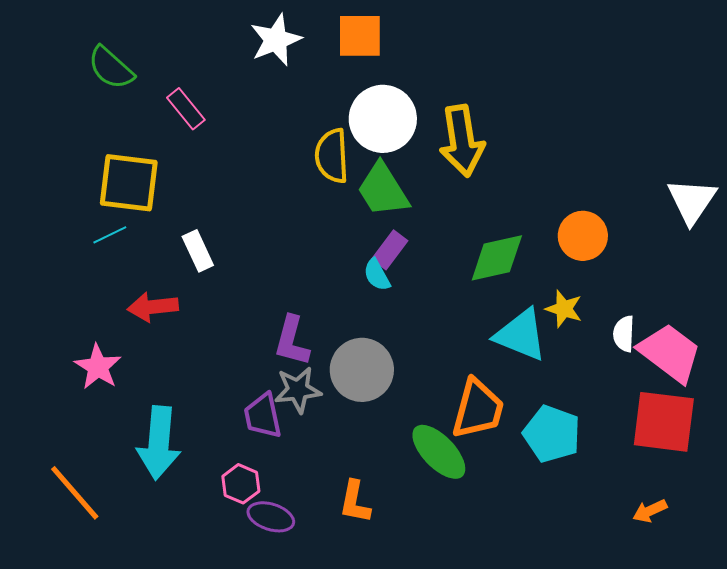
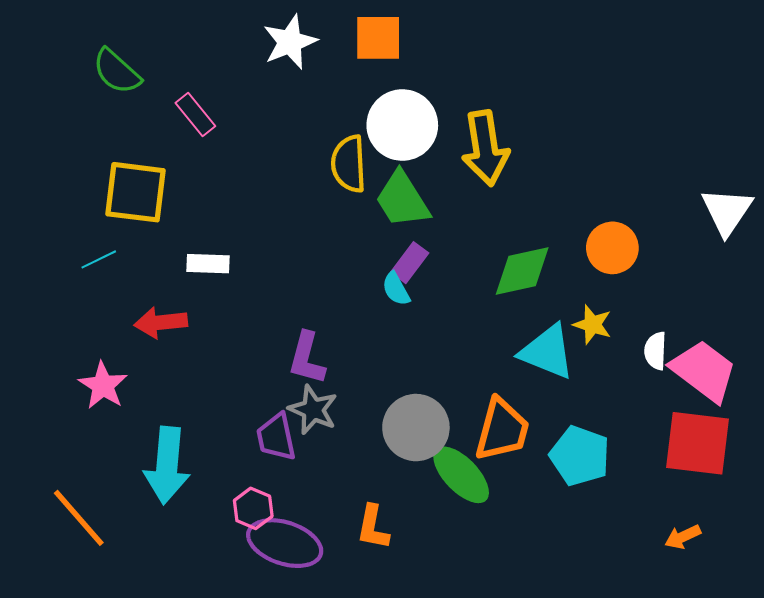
cyan line: (110, 235) -> (99, 259), moved
white rectangle: (198, 251) -> (208, 264), turned -63
gray circle: (362, 370) -> (416, 428), moved
gray star: (298, 390) -> (313, 410), turned 30
purple ellipse: (271, 517) -> (285, 543), size x1.5

